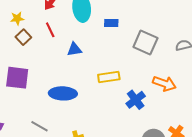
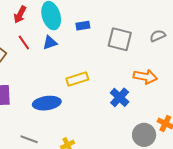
blue triangle: (74, 49) -> (50, 43), moved
yellow rectangle: (109, 77) -> (77, 79), moved

